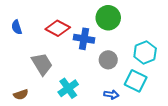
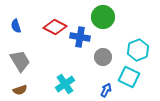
gray trapezoid: (42, 64) -> (20, 61), moved
blue arrow: (111, 95) -> (106, 90), turned -72

